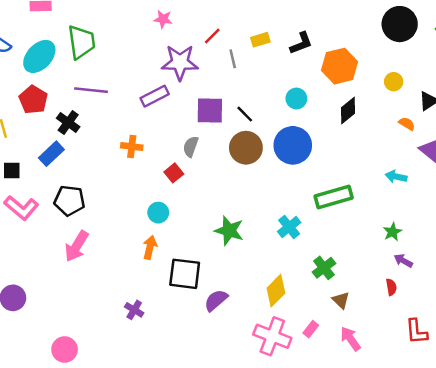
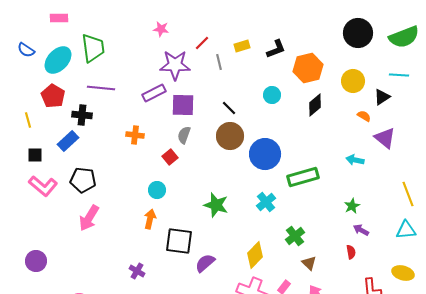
yellow circle: (394, 82) -> (353, 81), size x1.5
purple square: (210, 110) -> (183, 105), moved
black cross: (68, 123) -> (82, 115), turned -30
blue circle: (293, 145) -> (265, 154), moved

